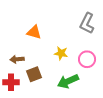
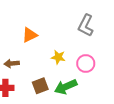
orange triangle: (34, 32) -> (30, 35), turned -42
brown square: (34, 74) -> (40, 86), moved

